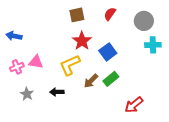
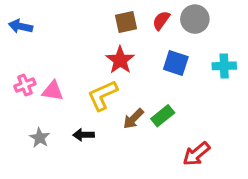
brown square: (77, 15) -> (126, 22), moved
gray circle: (144, 21) -> (195, 19), moved
blue arrow: (14, 36) -> (21, 26), moved
blue square: (108, 52) -> (176, 63), moved, turned -36
pink cross: (17, 67) -> (25, 85), moved

